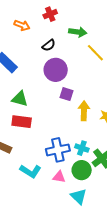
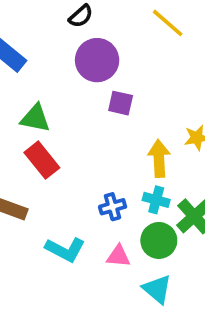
yellow arrow: (84, 111) -> (159, 158), moved
red rectangle: (22, 122) -> (42, 160), turned 48
blue cross: (58, 150) -> (113, 207), size x0.6

